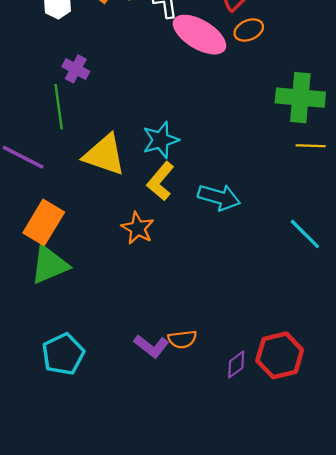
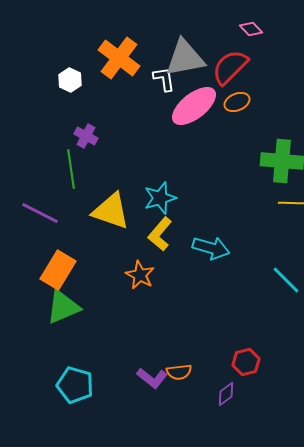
pink ellipse: (200, 35) -> (194, 106), turned -69
cyan pentagon: (63, 354) -> (75, 385), turned -30
red hexagon: (280, 355) -> (246, 362), moved, size x0.7

